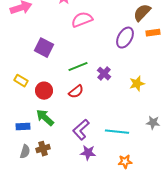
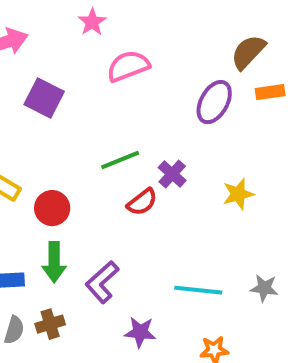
purple square: (44, 48) -> (44, 98), moved
red semicircle: (76, 92) -> (142, 202), moved
green arrow: (45, 118) -> (54, 262), turned -132
gray star: (153, 123) -> (264, 288), moved
purple L-shape: (81, 130) -> (102, 282), moved

